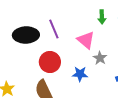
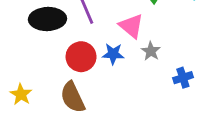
blue star: (80, 74) -> (113, 54), moved

